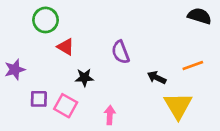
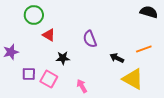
yellow triangle: (178, 106) -> (133, 79), turned -30
pink arrow: (110, 115) -> (82, 86), turned -32

